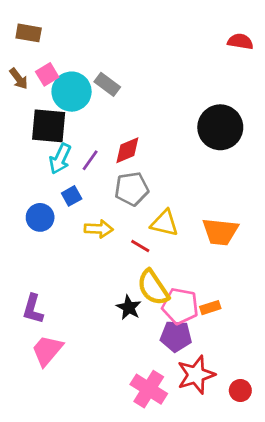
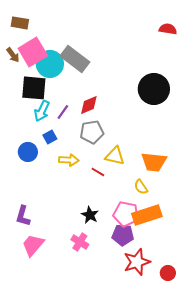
pink square: (47, 74) -> (33, 52), size x1.8
gray rectangle: (107, 84) -> (75, 59), size x1.6
yellow semicircle: (153, 288) -> (141, 187), moved, size x0.6
orange rectangle: (210, 308) -> (147, 215), size x2.0
pink cross: (149, 389) -> (80, 242), moved, size x0.7

